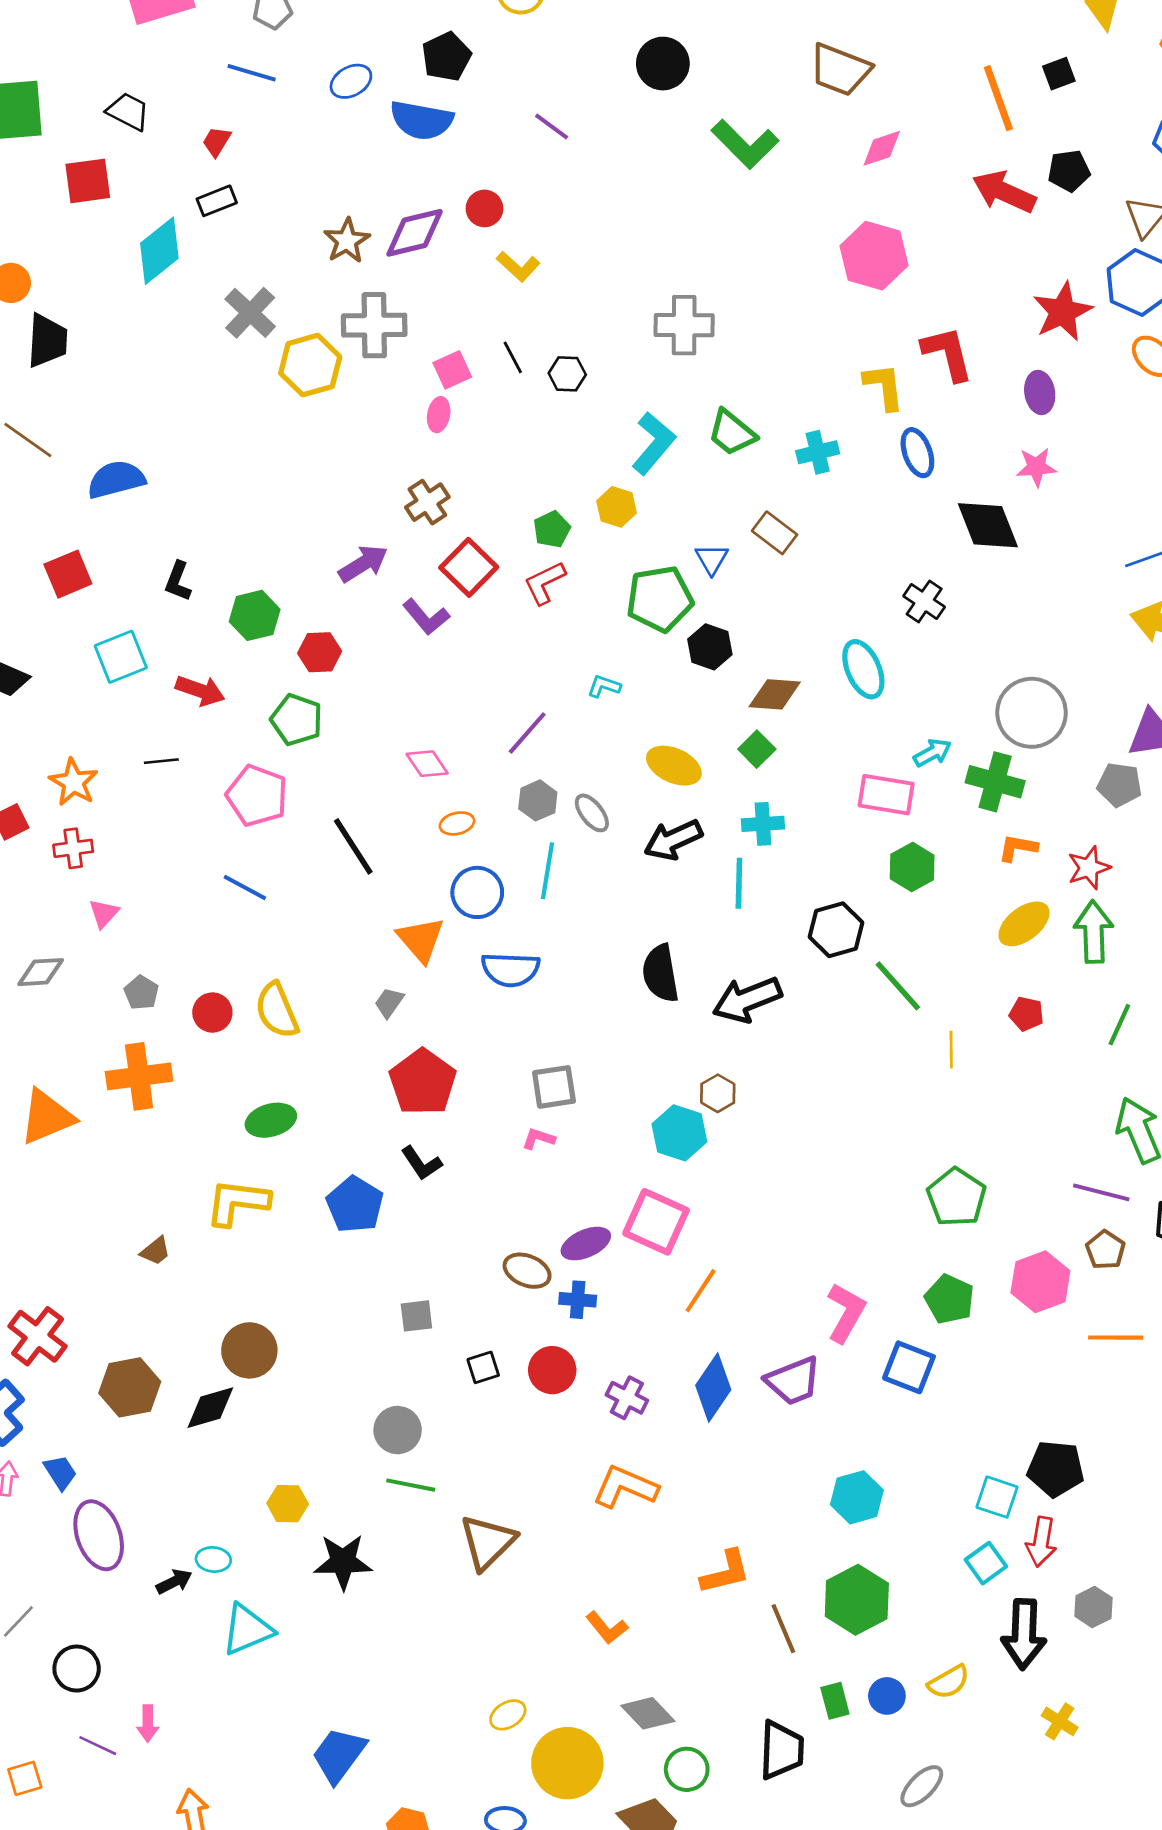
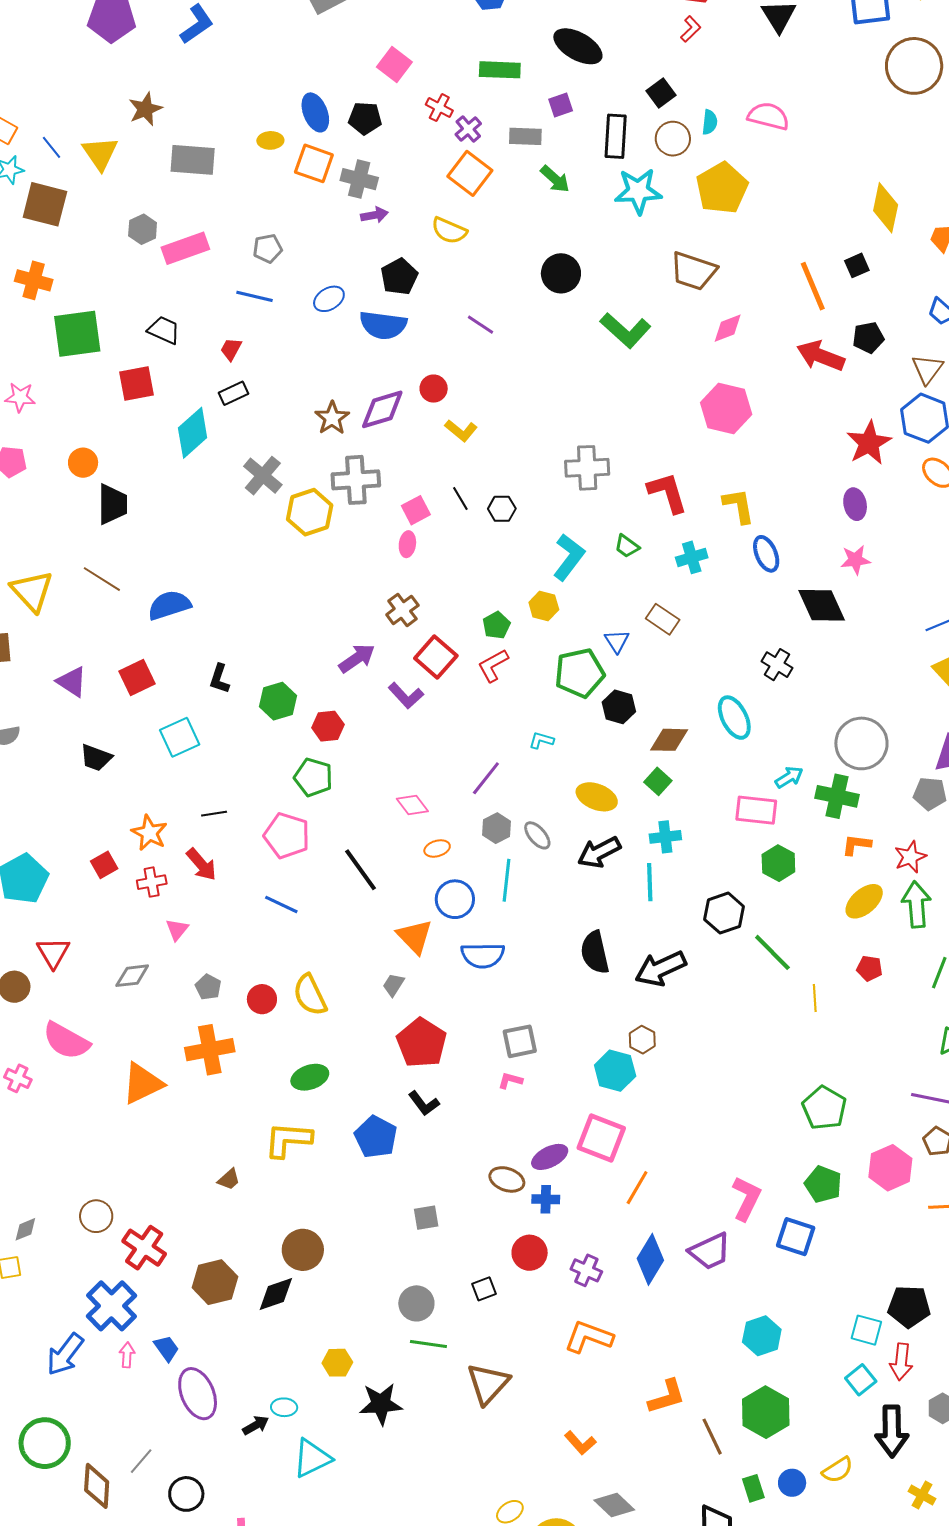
red L-shape: (948, 353) -> (667, 493), moved
green trapezoid: (732, 433) -> (627, 546), size x0.7
red arrow: (200, 691) -> (201, 864), moved, turned 33
black square: (483, 1367) -> (484, 1289), moved

